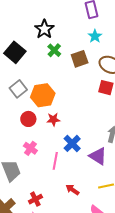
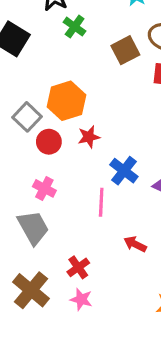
brown square: (80, 59) -> (125, 50), moved
gray square: (18, 89) -> (27, 117), moved
pink cross: (30, 148) -> (44, 188), moved

